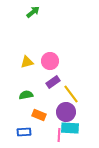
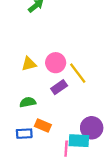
yellow line: (71, 94) -> (78, 73), moved
purple circle: (66, 112) -> (92, 128), moved
blue rectangle: (24, 132) -> (24, 134), moved

